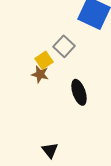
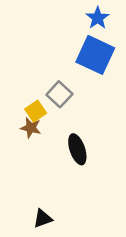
black triangle: (50, 150) -> (43, 219), turned 48

